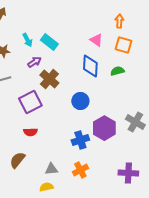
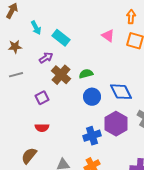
cyan arrow: (27, 40) -> (36, 28), moved
blue diamond: (90, 66) -> (121, 92), moved, turned -30
green semicircle: (117, 71) -> (86, 74), moved
purple square: (30, 102) -> (42, 98), size x0.6

